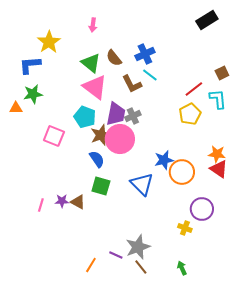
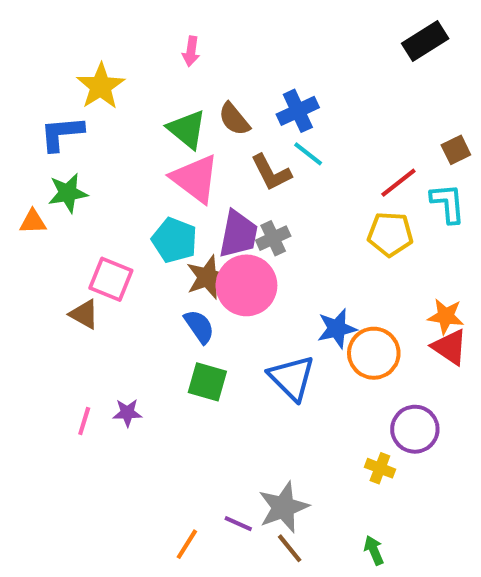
yellow pentagon: (190, 114) -> (390, 234), turned 30
brown triangle: (78, 202) -> (84, 314), moved

